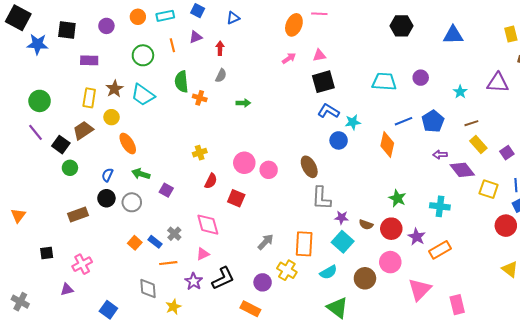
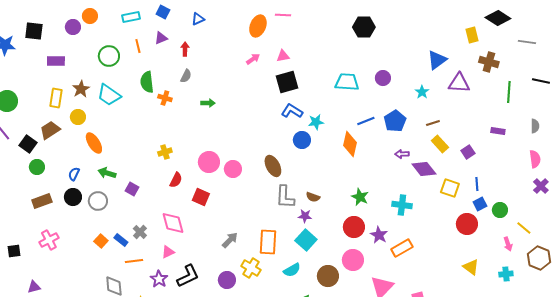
orange circle: (138, 17) -> (90, 16), moved
blue triangle: (453, 35) -> (437, 60), moved, turned -35
brown rectangle: (78, 214) -> (42, 201), moved
brown semicircle: (366, 225) -> (313, 197), moved
pink cross: (82, 264) -> (49, 240), moved

